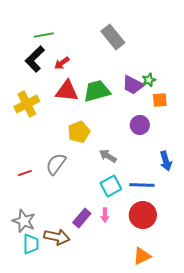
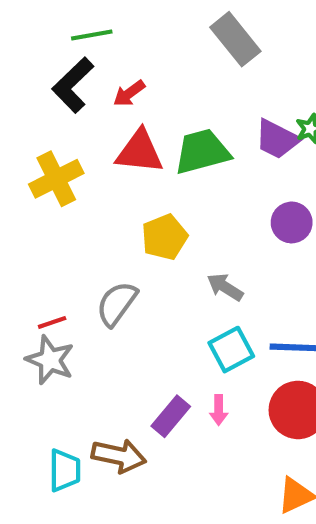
gray star: (24, 221) -> (50, 360), moved

